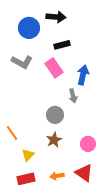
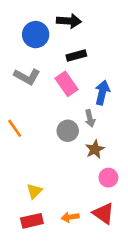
gray circle: (55, 115) -> (68, 131), moved
orange line: (12, 133) -> (15, 128), moved
brown star: (54, 140) -> (95, 149), moved

